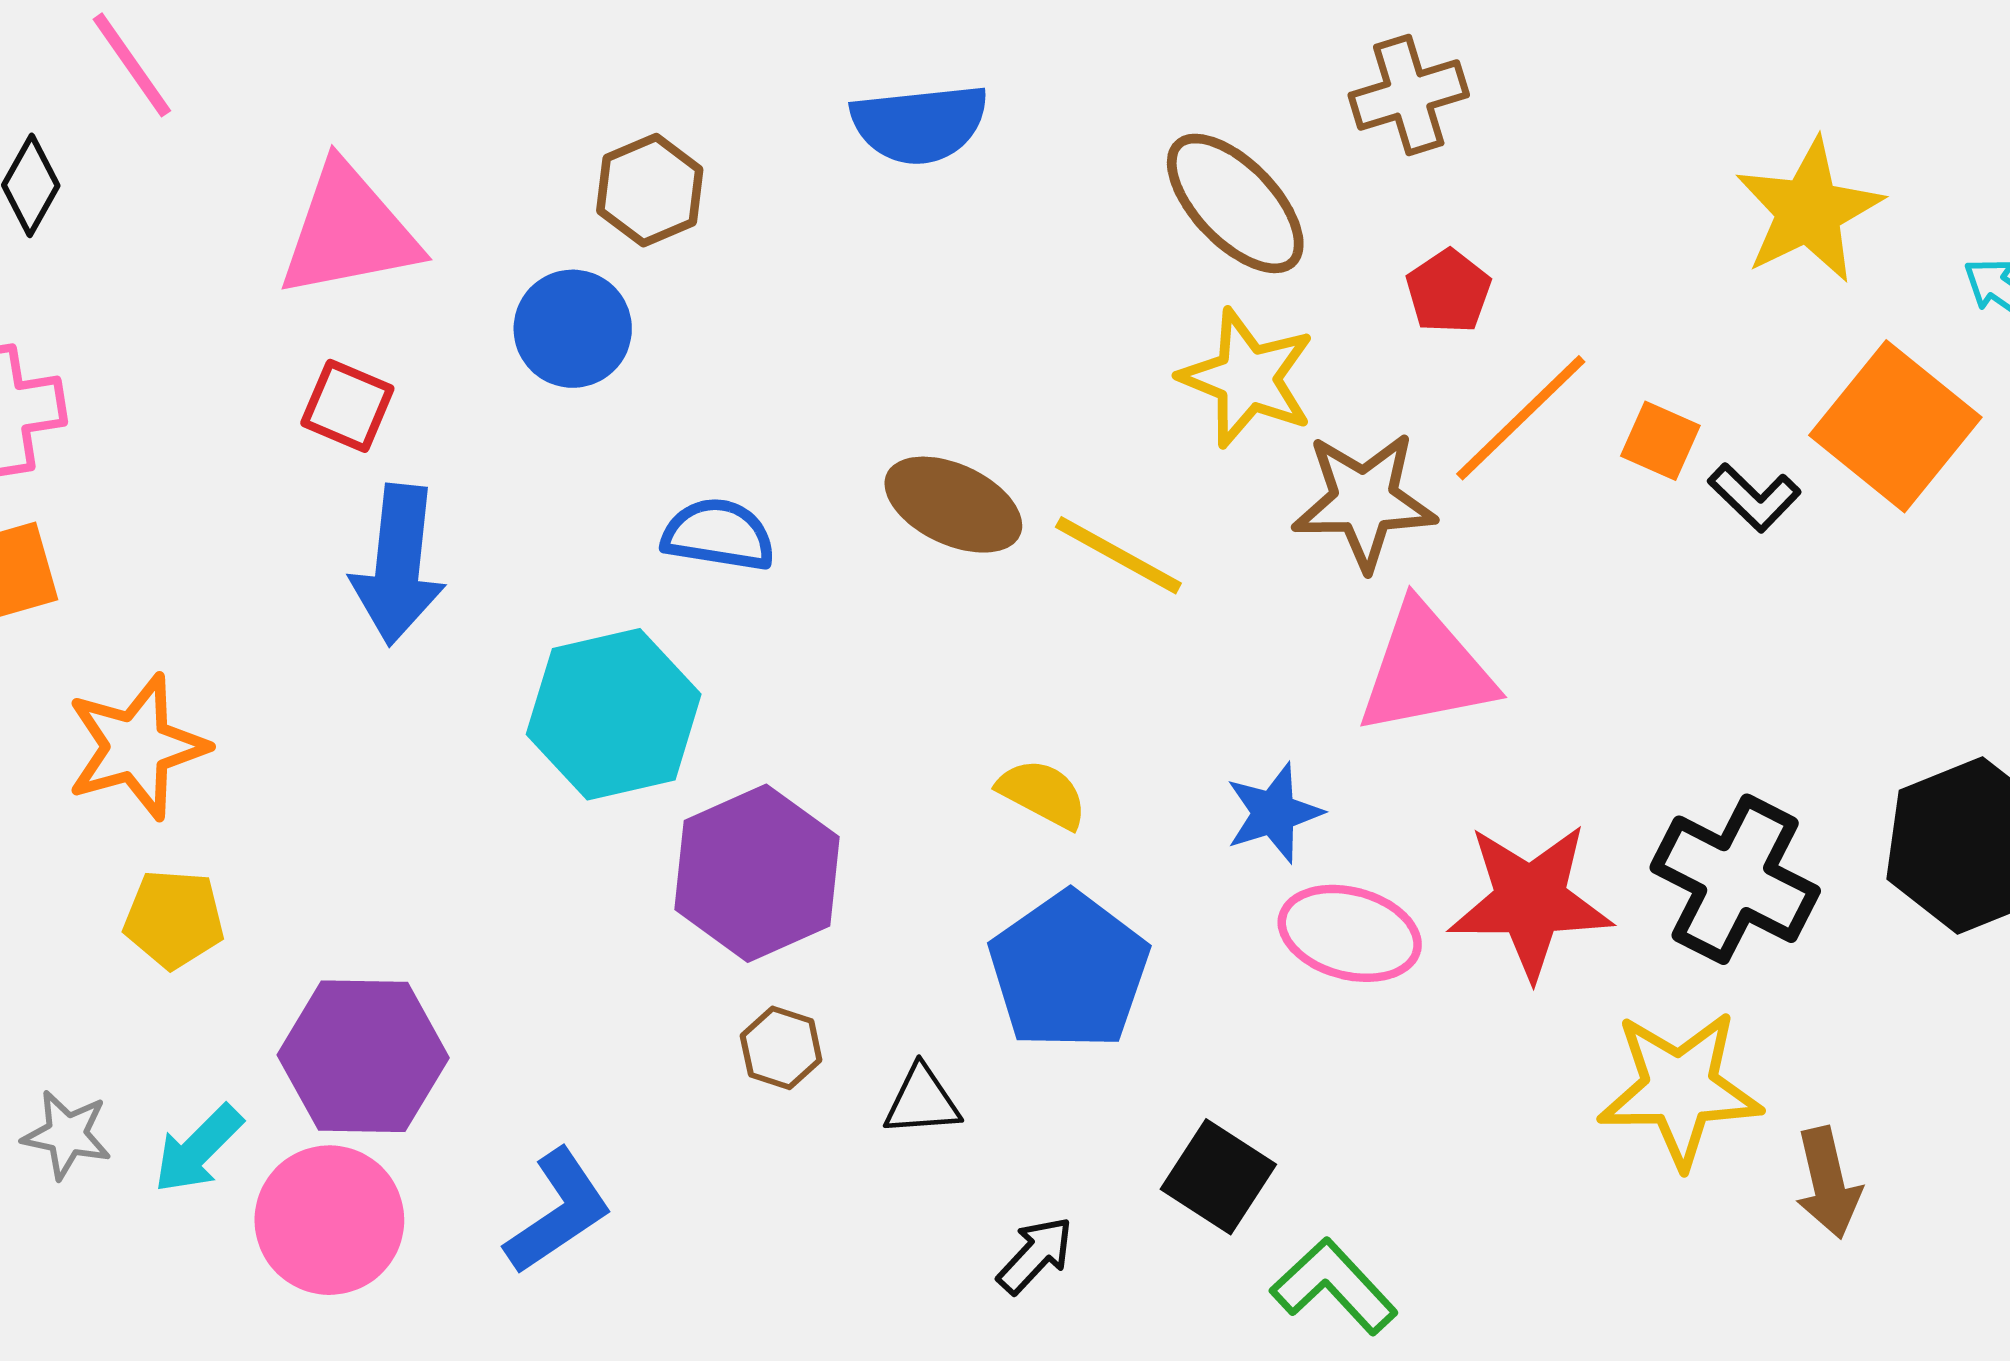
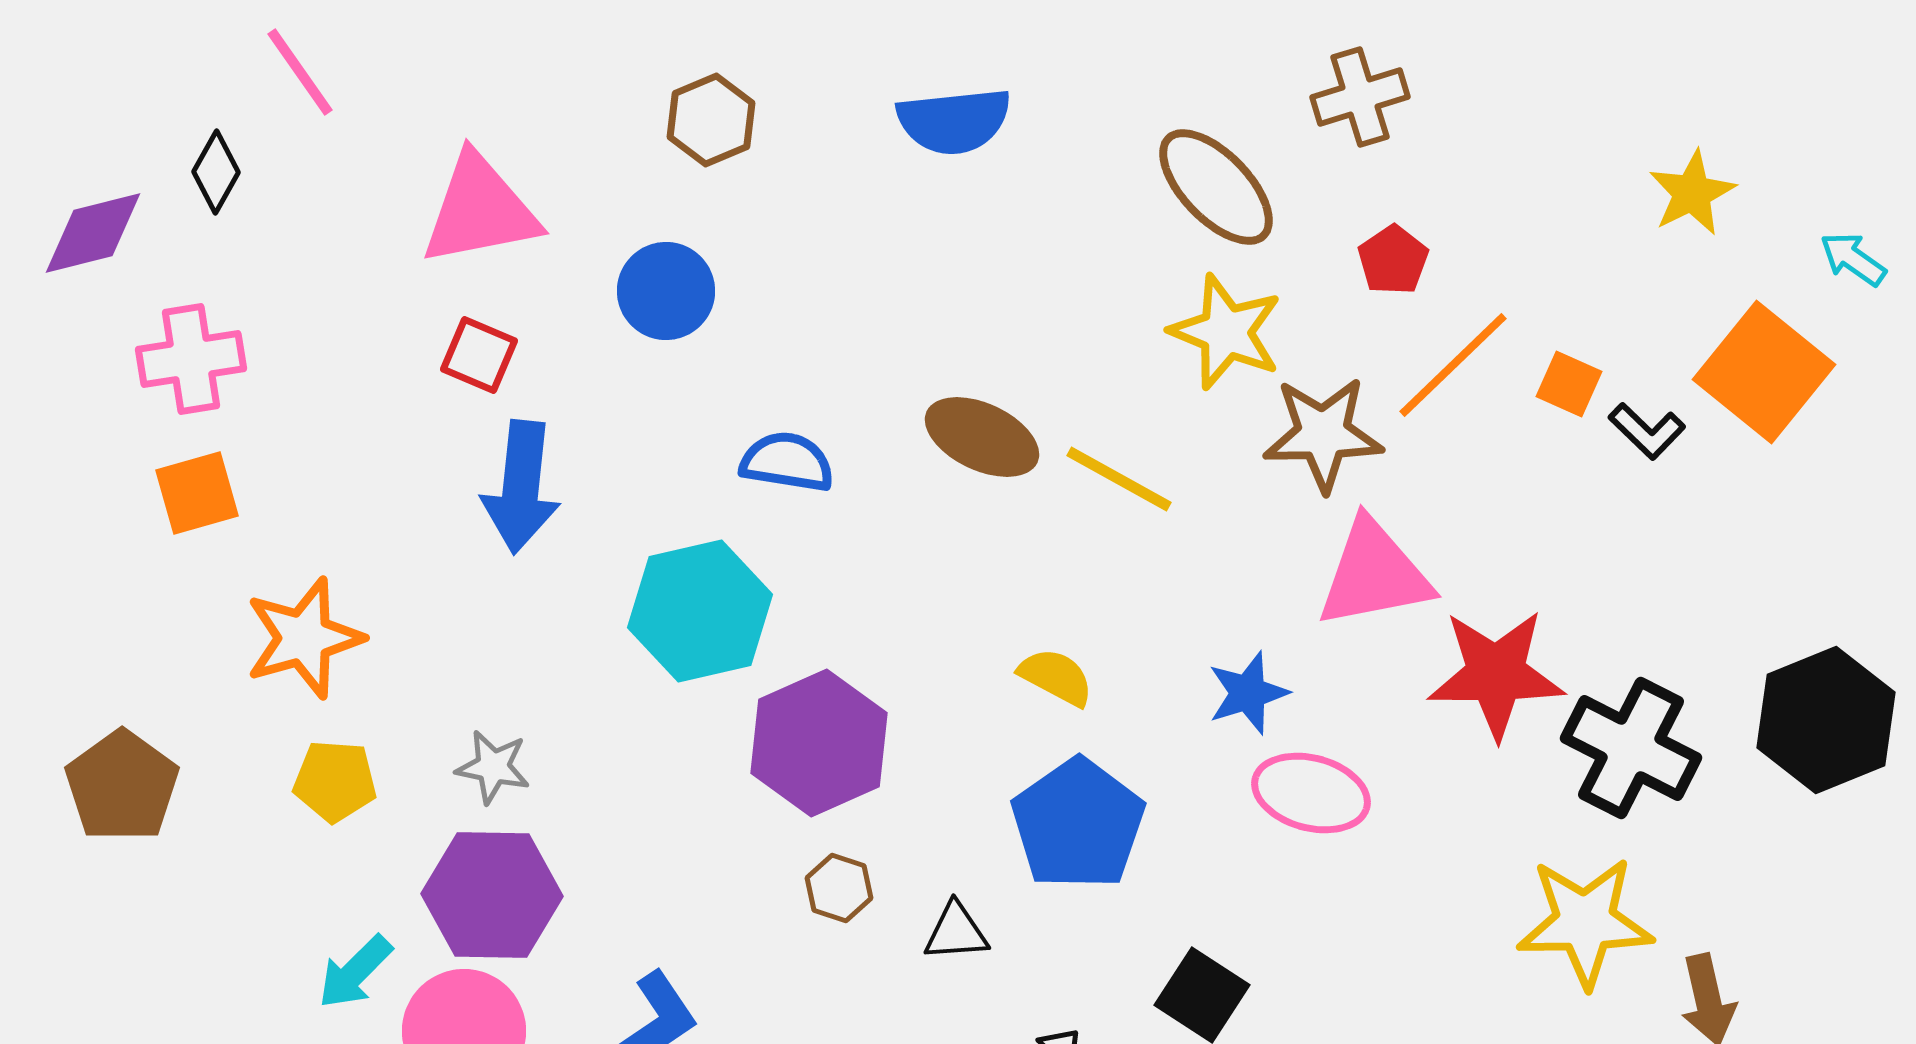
brown hexagon: (650, 190) -> (711, 120), moved
yellow star: (1809, 211) -> (1692, 193), size x0.7
red star: (1530, 901) -> (1496, 674), moved
gray star: (67, 1135) -> (493, 767), moved

